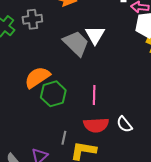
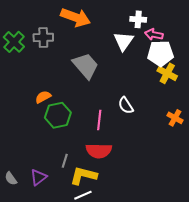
white triangle: (95, 35) -> (124, 41), moved
orange semicircle: (37, 77) -> (43, 97), size x0.6
white semicircle: (124, 124) -> (126, 106), moved

